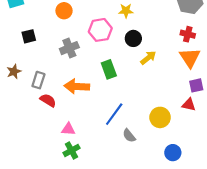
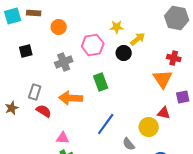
red cross: (188, 34) -> (174, 58), moved
yellow arrow: (148, 58) -> (138, 39), moved
orange triangle: (190, 58) -> (163, 79), moved
brown star: (14, 72) -> (12, 108), moved
red triangle: (189, 105) -> (164, 113), moved
gray semicircle: (129, 136) -> (129, 144), moved

